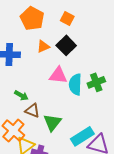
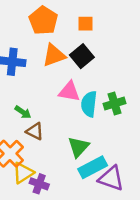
orange square: (67, 18) -> (85, 24), turned -32
orange triangle: (43, 46) -> (54, 55), size x1.5
green triangle: (52, 122) -> (78, 147), moved

